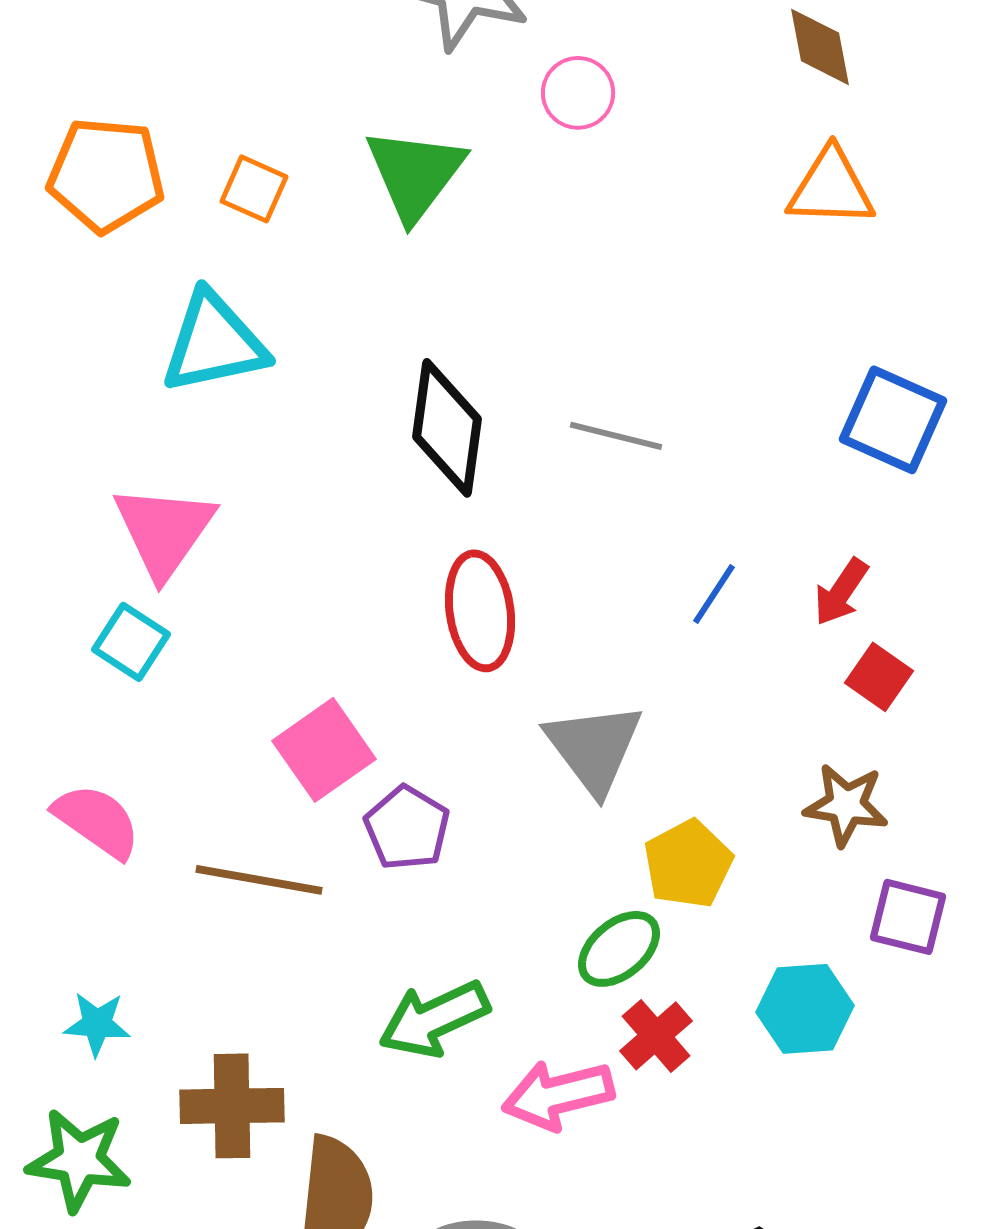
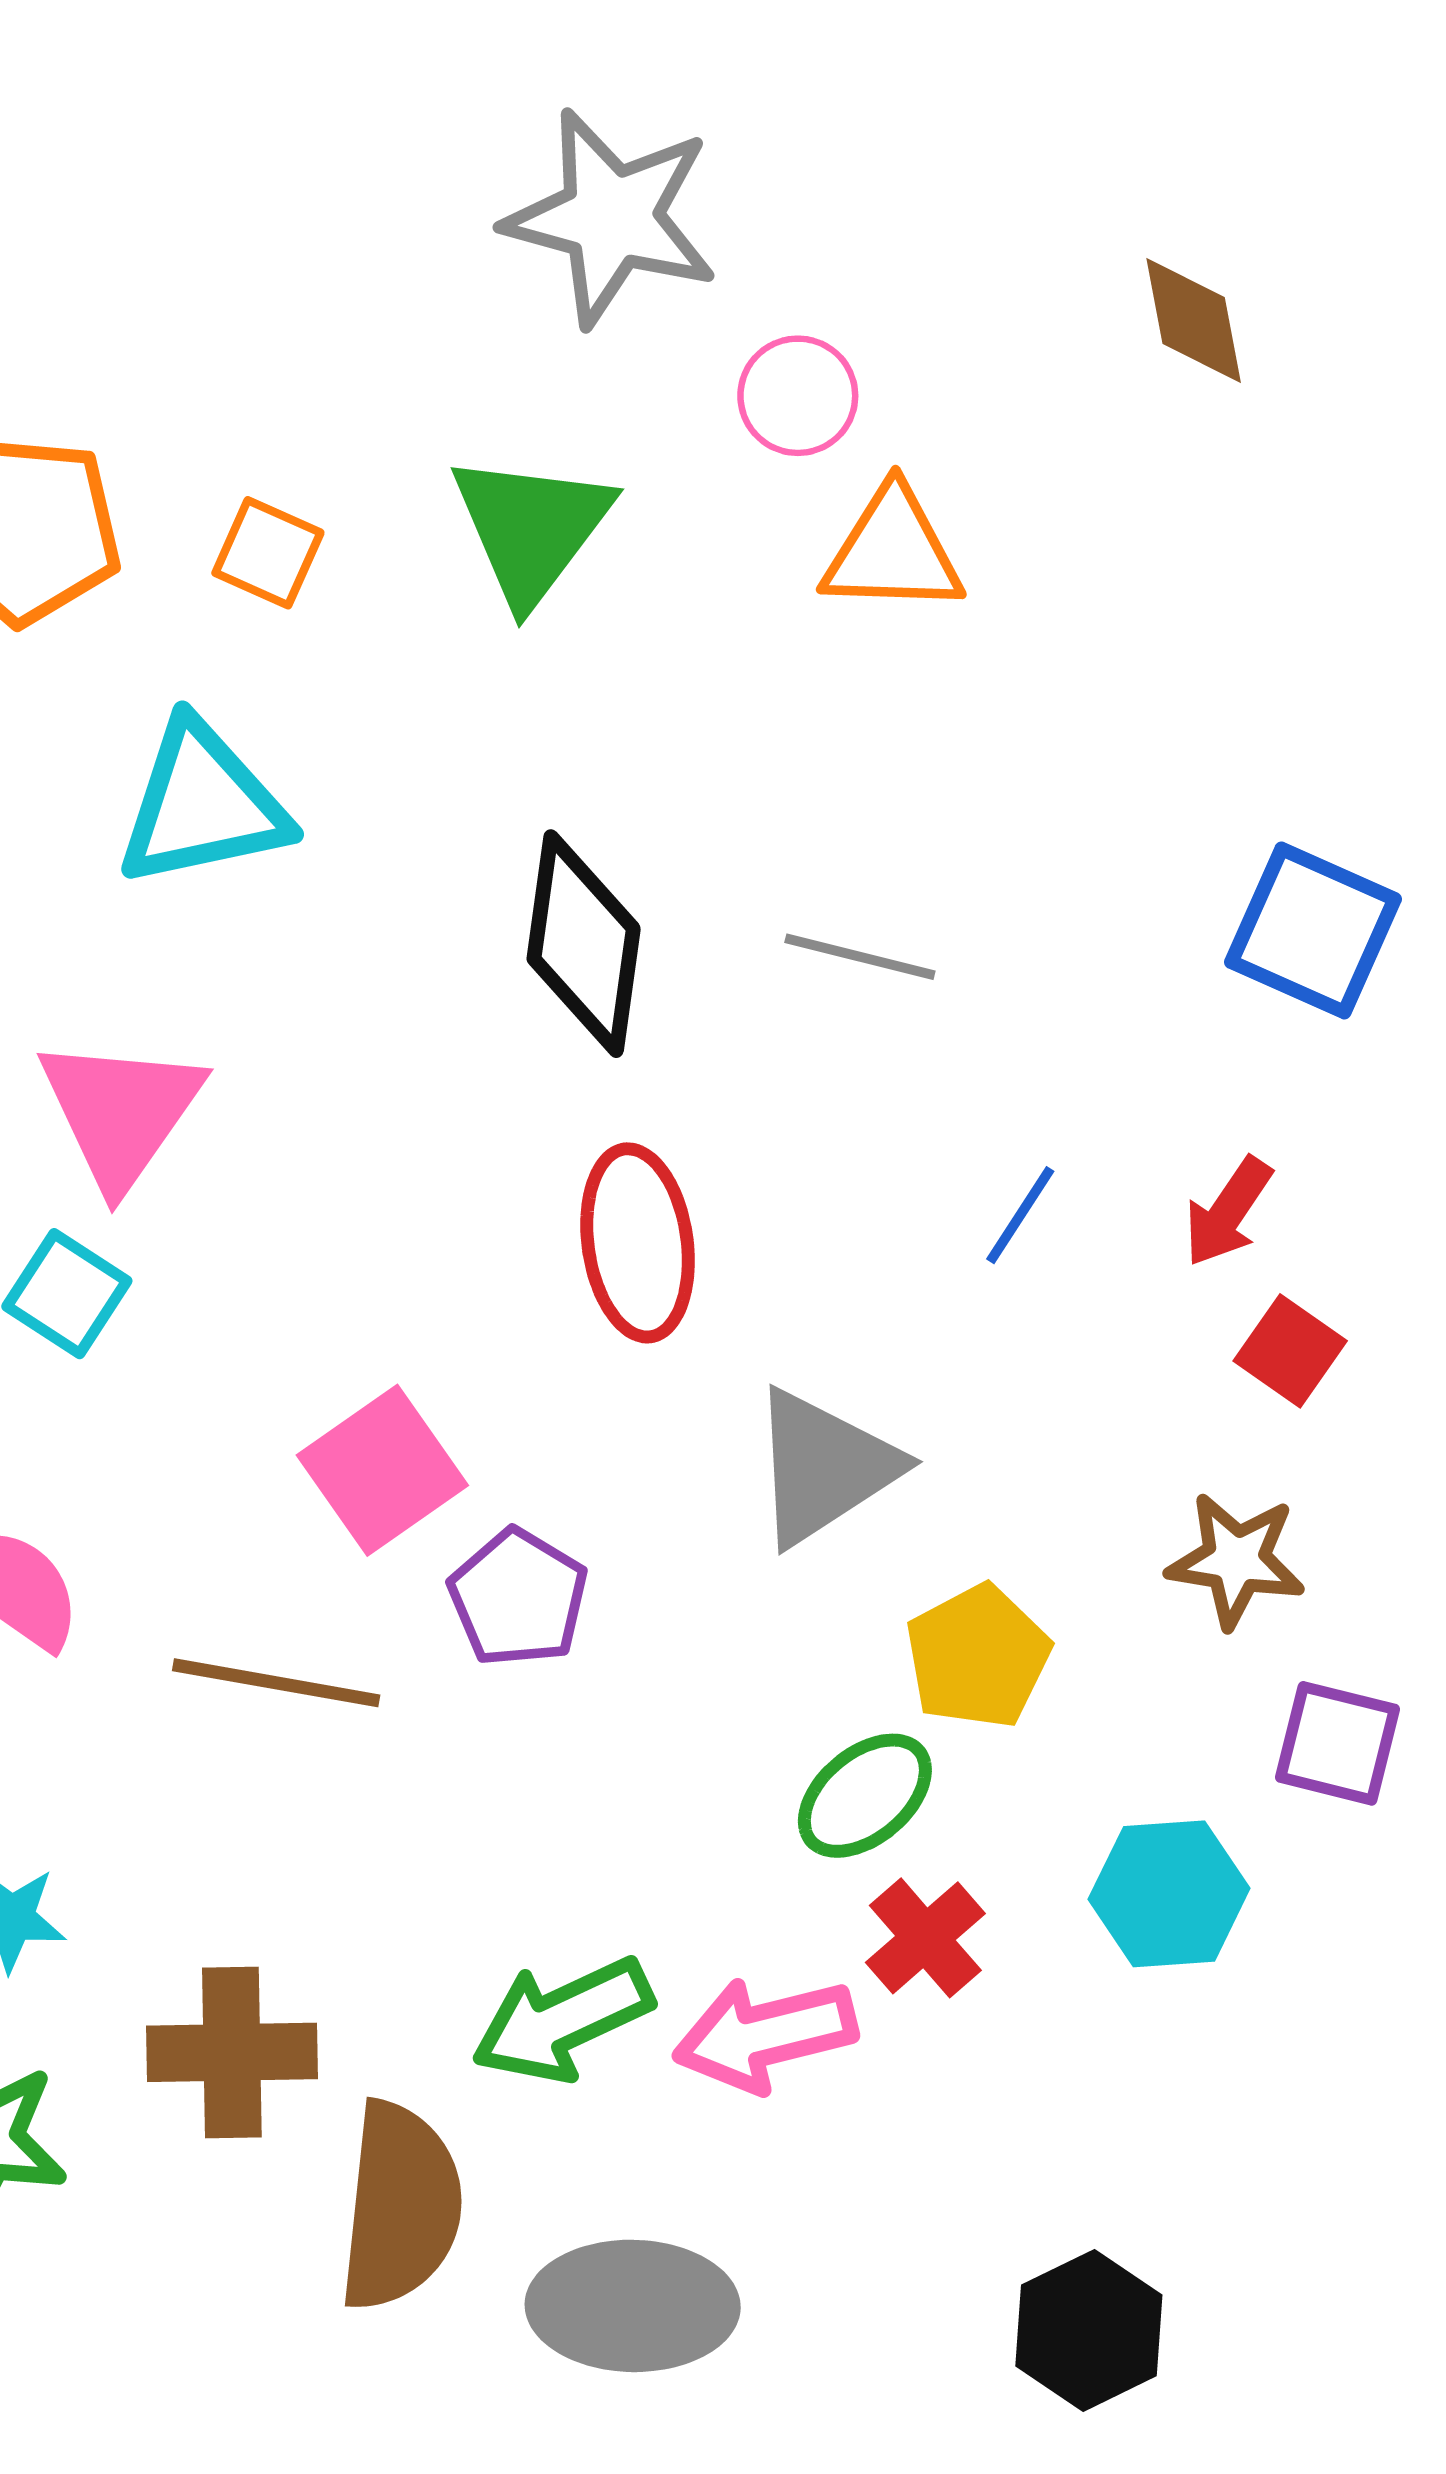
orange triangle: (831, 188) -> (893, 551), moved
gray triangle: (594, 748) -> (824, 1467), turned 34
green arrow: (434, 1019) -> (562, 2020), moved

